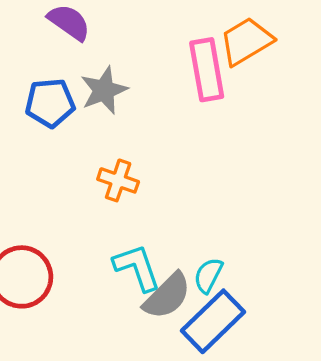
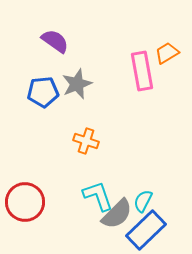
orange trapezoid: (246, 41) -> (167, 53), size x0.7

